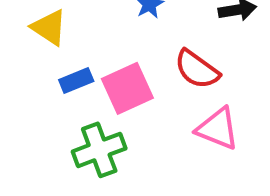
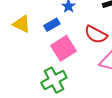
blue rectangle: (76, 81) -> (52, 25), moved

